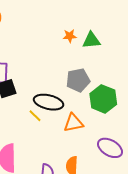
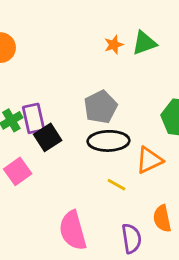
gray pentagon: (78, 80) -> (101, 107), moved
yellow line: (35, 116) -> (116, 185), moved

